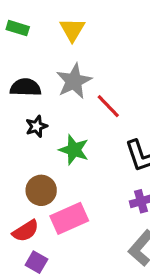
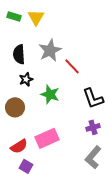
yellow triangle: (72, 30) -> (36, 17), moved
black semicircle: (26, 87) -> (19, 54), turned -96
brown circle: (41, 190) -> (15, 107), moved

